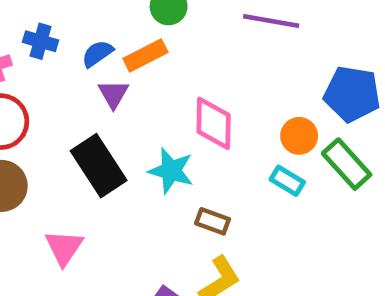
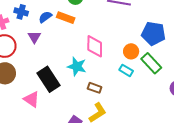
orange rectangle: (145, 55) -> (66, 18), turned 48
purple triangle: (113, 94) -> (34, 37), moved
black rectangle: (99, 166) -> (49, 79), moved
pink triangle: (64, 248) -> (32, 99), turned -30

